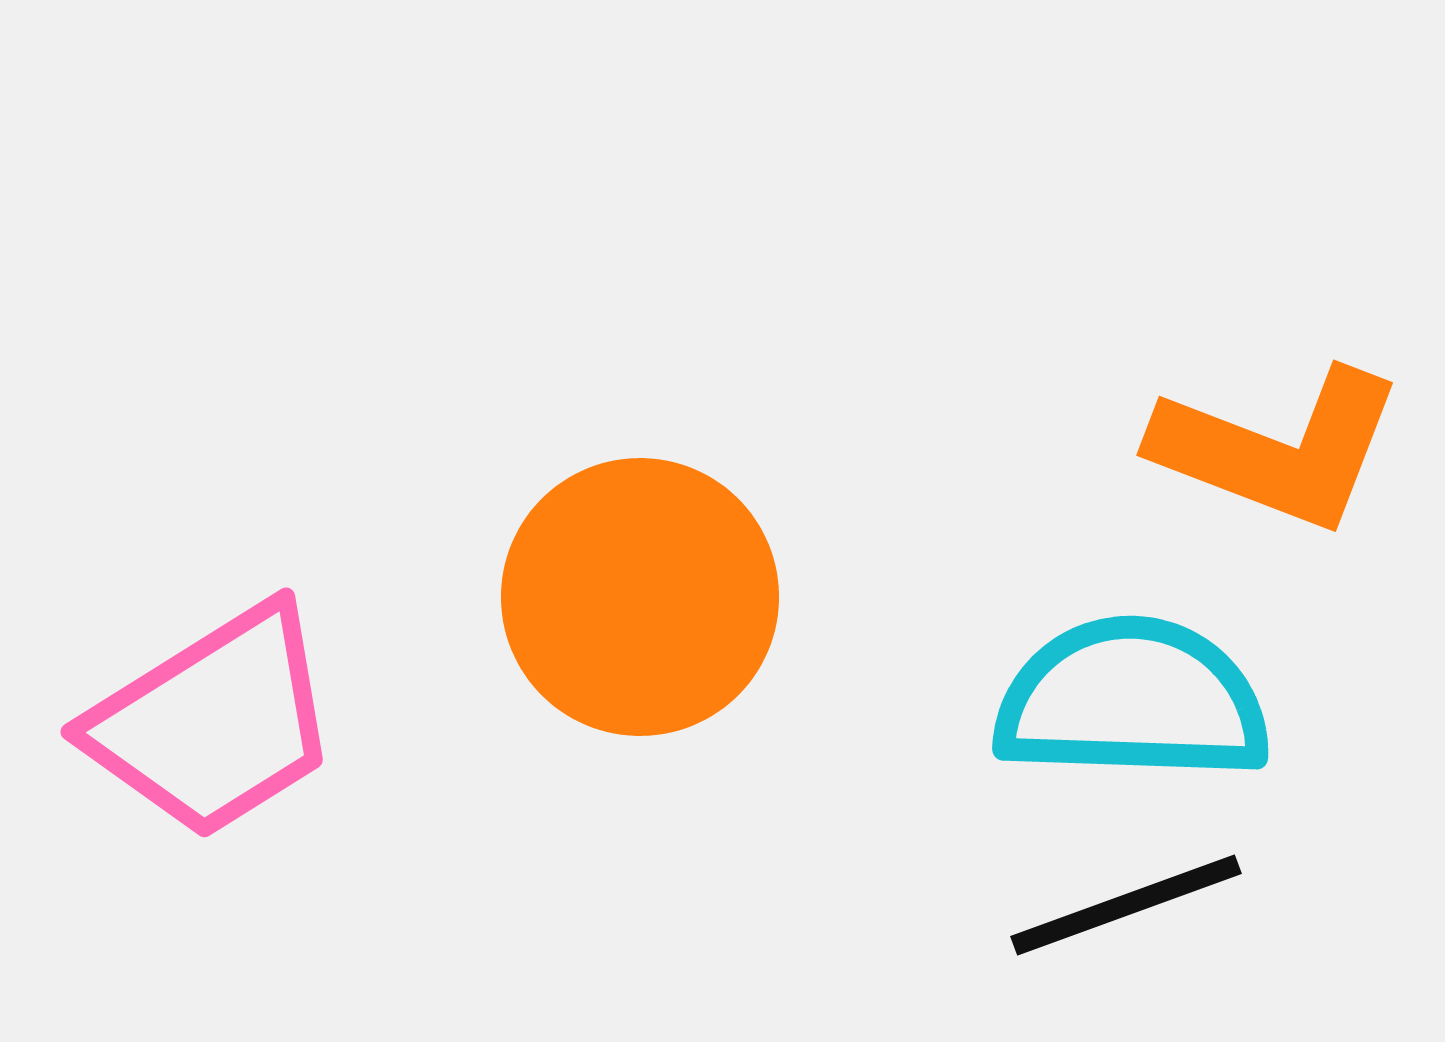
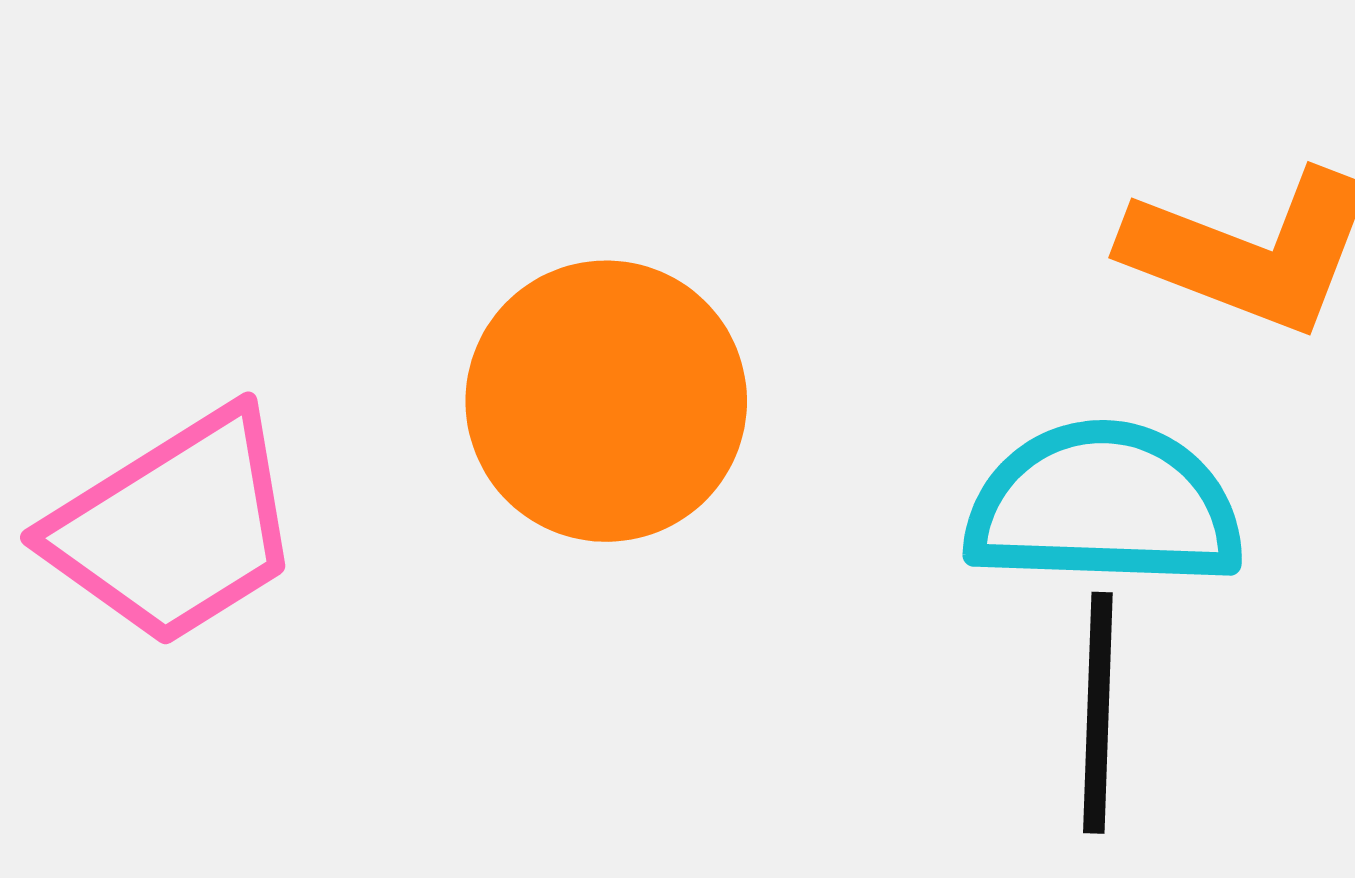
black line: (1126, 905) -> (1098, 713), turned -68

